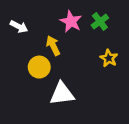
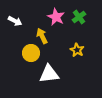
yellow star: (109, 58) -> (77, 50), moved

